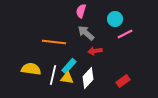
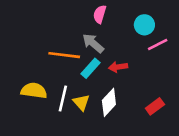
gray arrow: (86, 33) -> (93, 43), moved
cyan rectangle: (69, 66) -> (90, 68), moved
yellow triangle: (67, 78) -> (81, 102), turned 40

